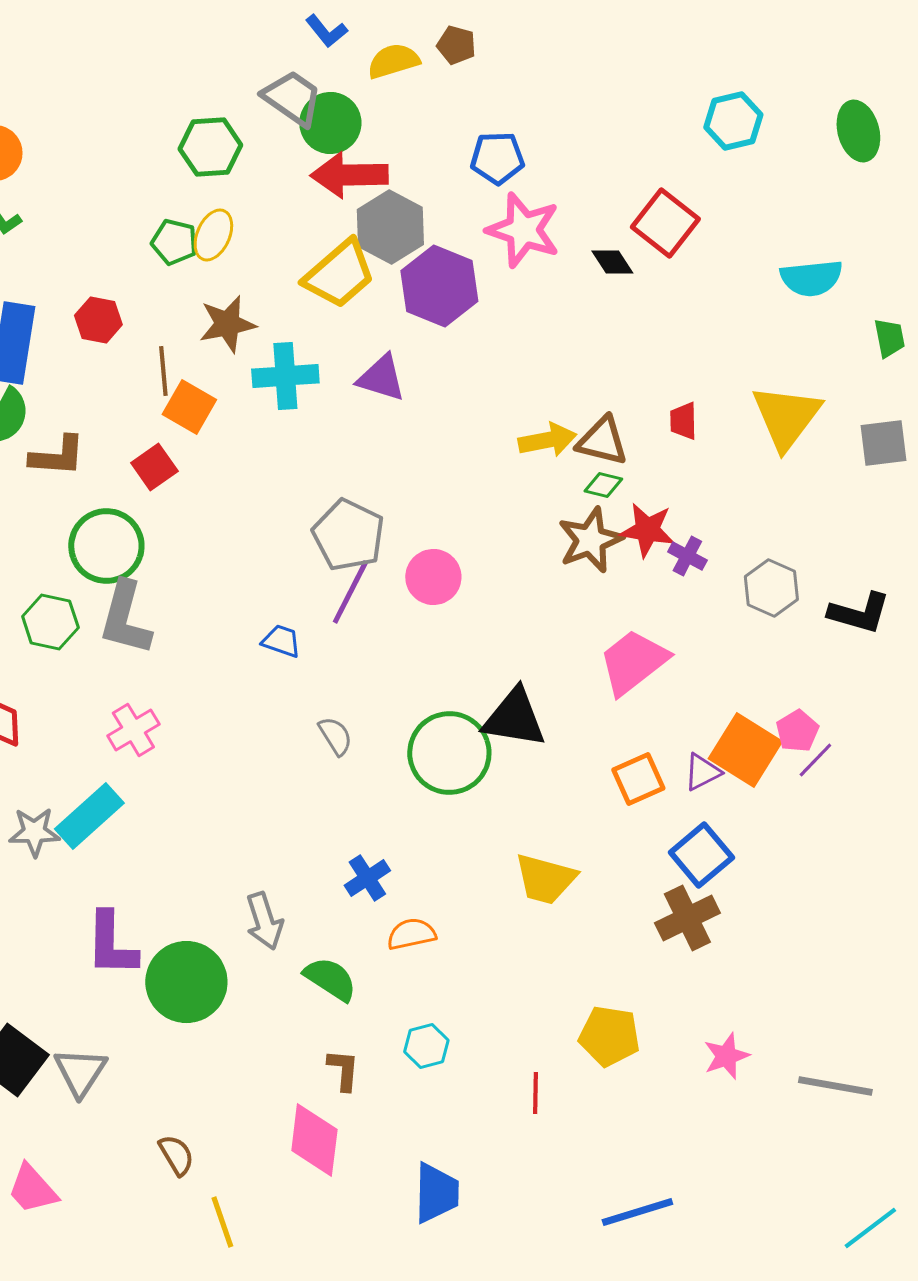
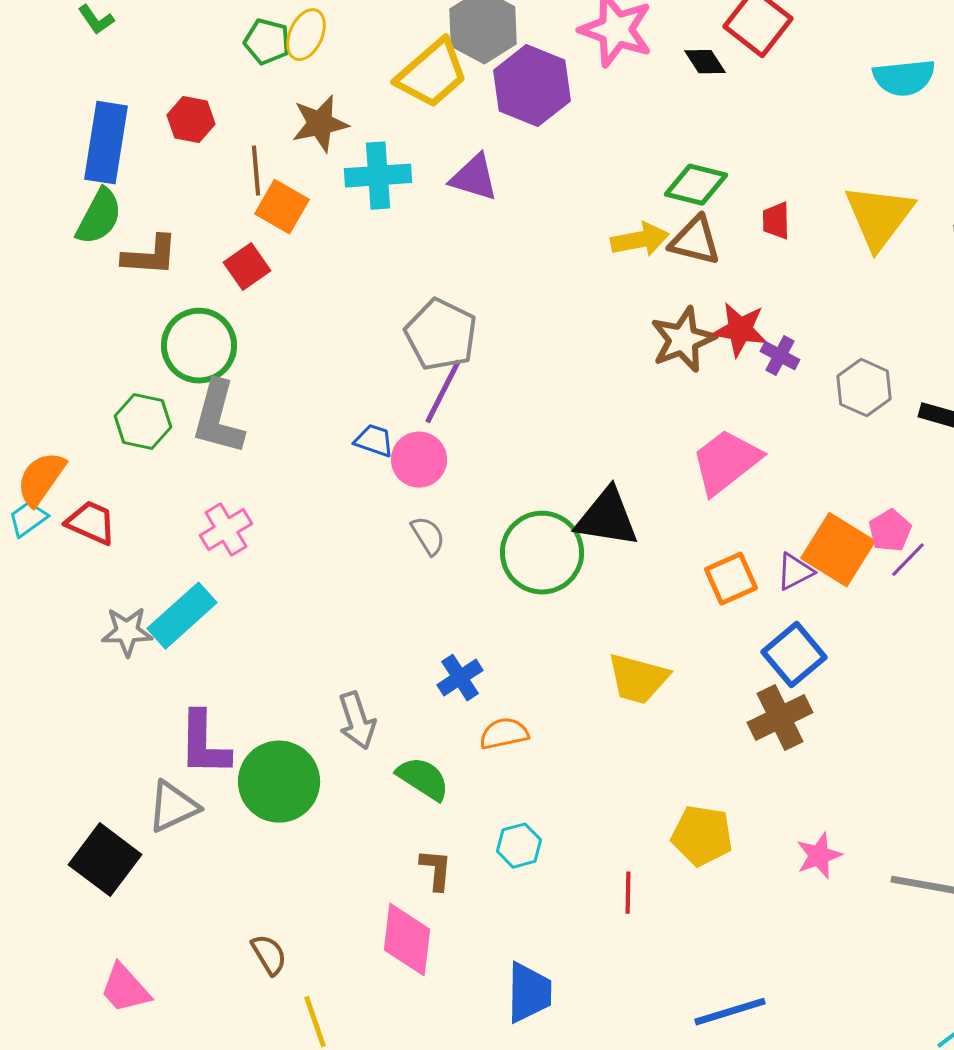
green diamond: (603, 485) -> (696, 185), moved, size x1.6
pink circle: (433, 577) -> (419, 460), moved
gray triangle: (80, 1072) -> (173, 807), moved, turned 32

